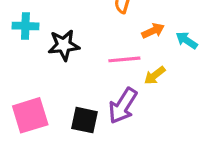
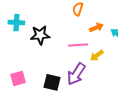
pink square: (30, 115) -> (18, 79), size x0.7

